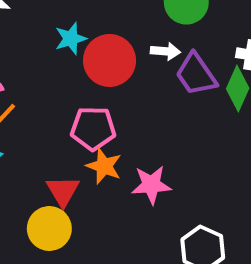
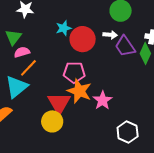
orange star: (104, 166) -> (79, 91), size x1.4
pink star: (151, 185) -> (103, 100), turned -30
red triangle: (63, 191) -> (59, 103), size x1.4

